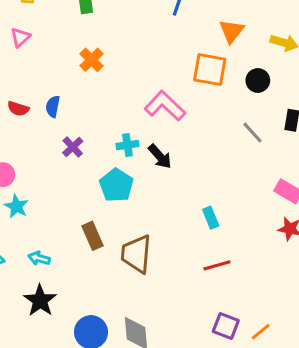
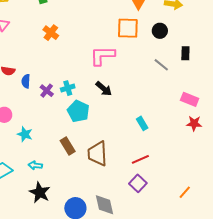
blue semicircle: (53, 106) -> (26, 81), moved
pink L-shape: (165, 106) -> (102, 56), turned -36
cyan cross: (128, 145) -> (68, 88), moved
cyan star: (16, 206) -> (25, 134), moved
red line: (217, 265) -> (140, 159), moved
purple square: (226, 326) -> (138, 183), moved, turned 30

